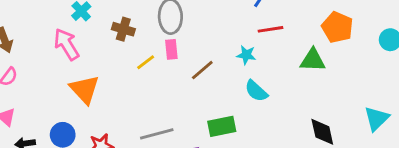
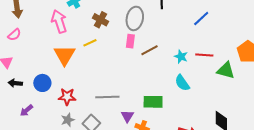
red line: (270, 29) -> (204, 55), moved
yellow line: (146, 62) -> (90, 43), moved
brown line: (202, 70) -> (150, 50), moved

